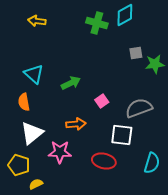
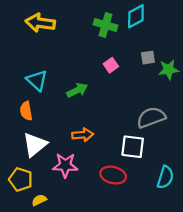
yellow arrow: (37, 21) -> (40, 23), size x1.5
pink square: (102, 101) -> (111, 65), moved

